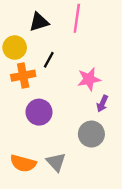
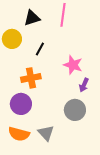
orange cross: (23, 76) -> (31, 78), moved
pink star: (89, 79) -> (73, 65), turned 30
purple circle: (39, 112) -> (21, 104), moved

